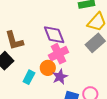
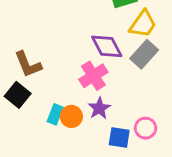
purple diamond: (54, 35) -> (107, 46), moved
orange circle: (48, 68) -> (71, 116), moved

